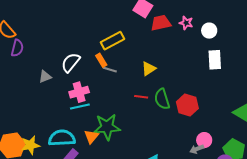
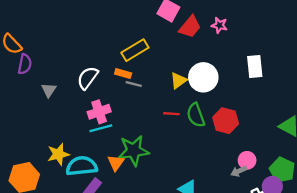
red trapezoid: (161, 23) -> (190, 27), turned 145
white circle: (209, 31) -> (203, 77), moved, size x1.6
orange rectangle: (101, 60) -> (123, 73), turned -40
gray triangle: (45, 77) -> (49, 90), moved, turned -32
yellow star: (30, 145) -> (58, 154), moved

